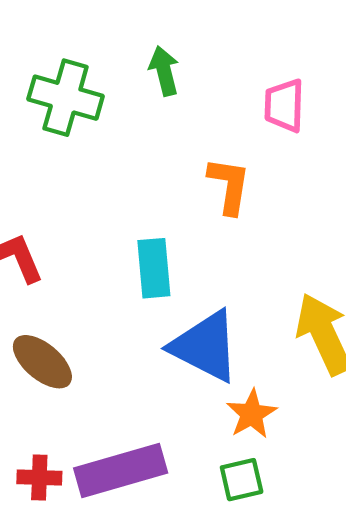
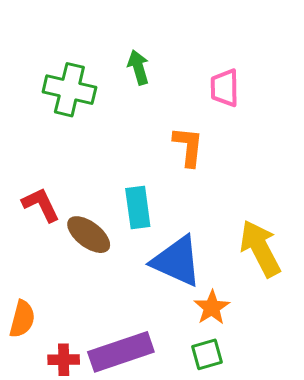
brown ellipse: (42, 362) -> (89, 235), moved

